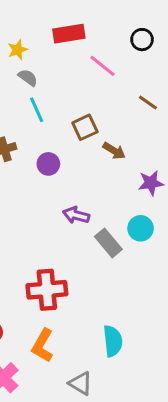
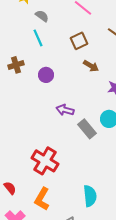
gray semicircle: (28, 78) -> (42, 16), moved
brown square: (85, 127) -> (79, 41), moved
red cross: (47, 290) -> (45, 161), turned 36

